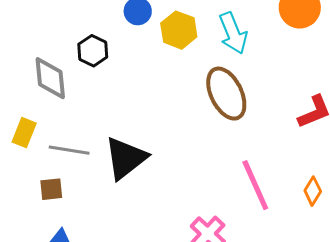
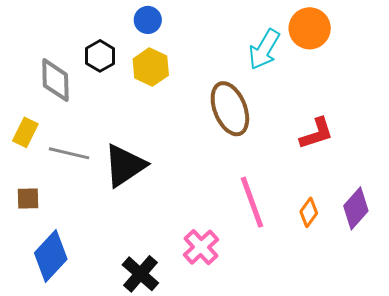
yellow hexagon: (179, 30) -> (151, 67), moved
cyan arrow: (233, 33) -> (264, 49), moved, turned 48
brown square: (51, 189) -> (28, 198), moved

